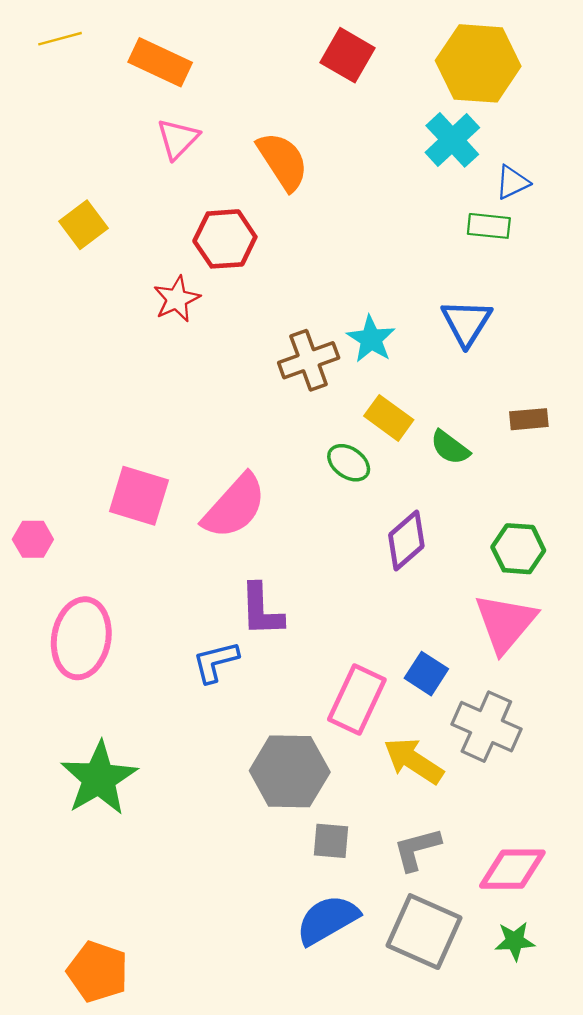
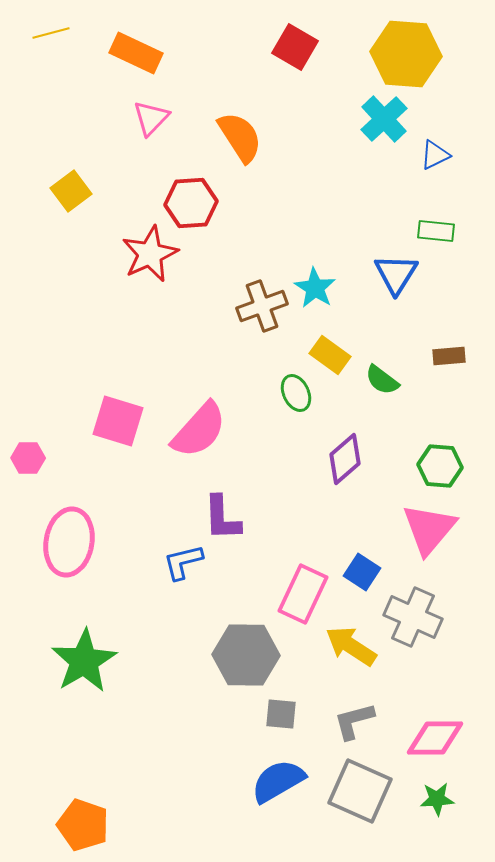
green rectangle: (489, 226) -> (436, 231), moved
red star: (177, 299) -> (150, 254), size x1.4
green ellipse: (349, 463) -> (296, 393), turned 30

